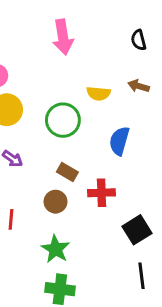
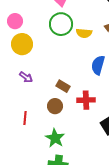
green circle: (63, 120) -> (61, 24), moved

